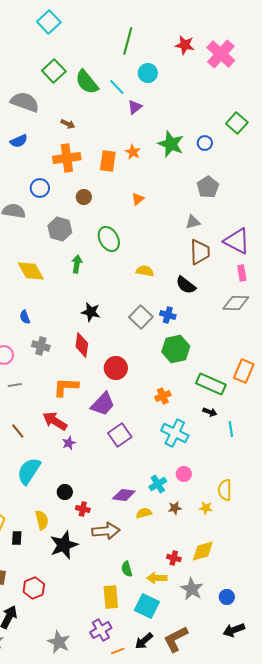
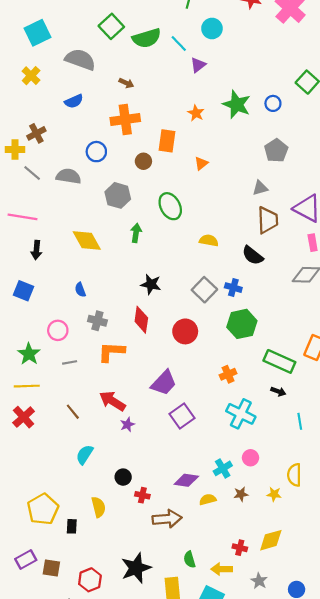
green semicircle: (87, 82) -> (147, 38), turned -68
orange rectangle: (108, 161) -> (167, 141), moved
red circle: (116, 368) -> (185, 331), moved
orange L-shape: (66, 387) -> (111, 352), moved
cyan line: (231, 429) -> (300, 421), moved
cyan semicircle: (29, 471) -> (85, 455), size x0.7
black star: (64, 545) -> (136, 568), moved
gray star: (192, 589) -> (259, 581), size x0.7

